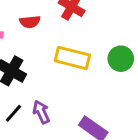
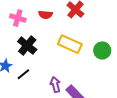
purple arrow: (41, 112) -> (55, 85), moved

